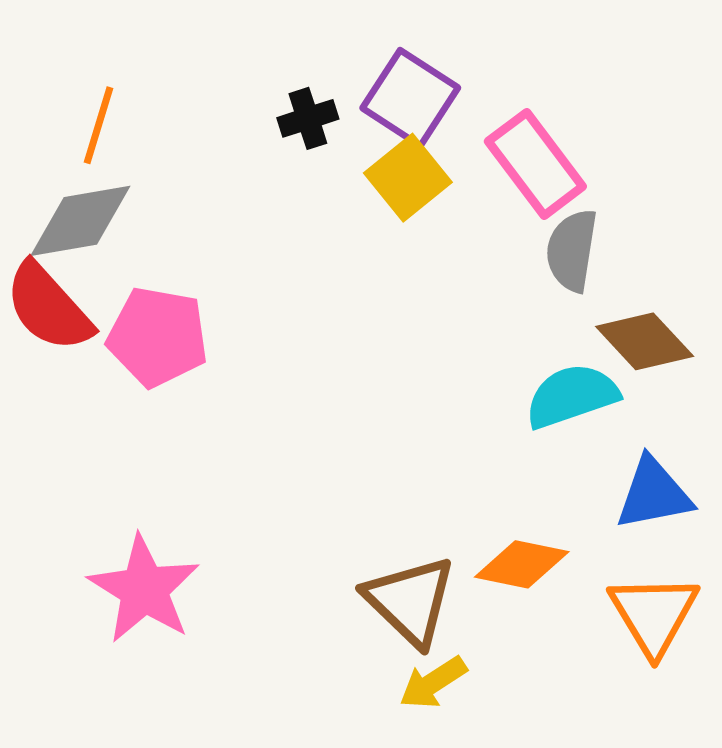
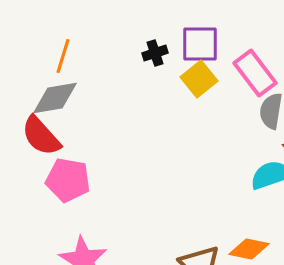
purple square: (410, 98) -> (200, 44), turned -33
pink pentagon: (158, 337) -> (68, 180), moved

